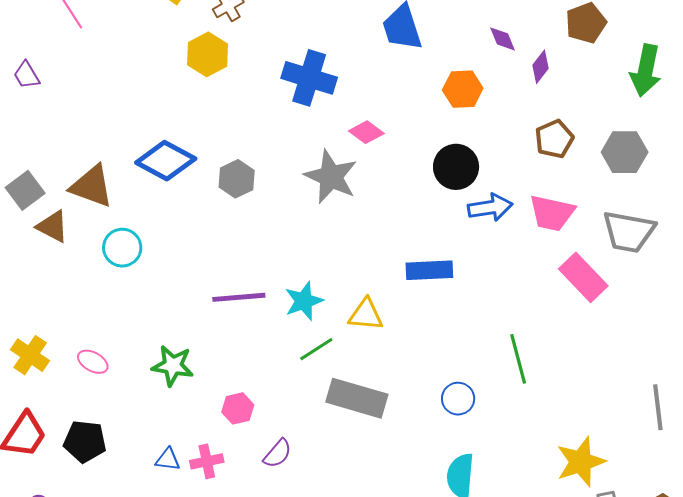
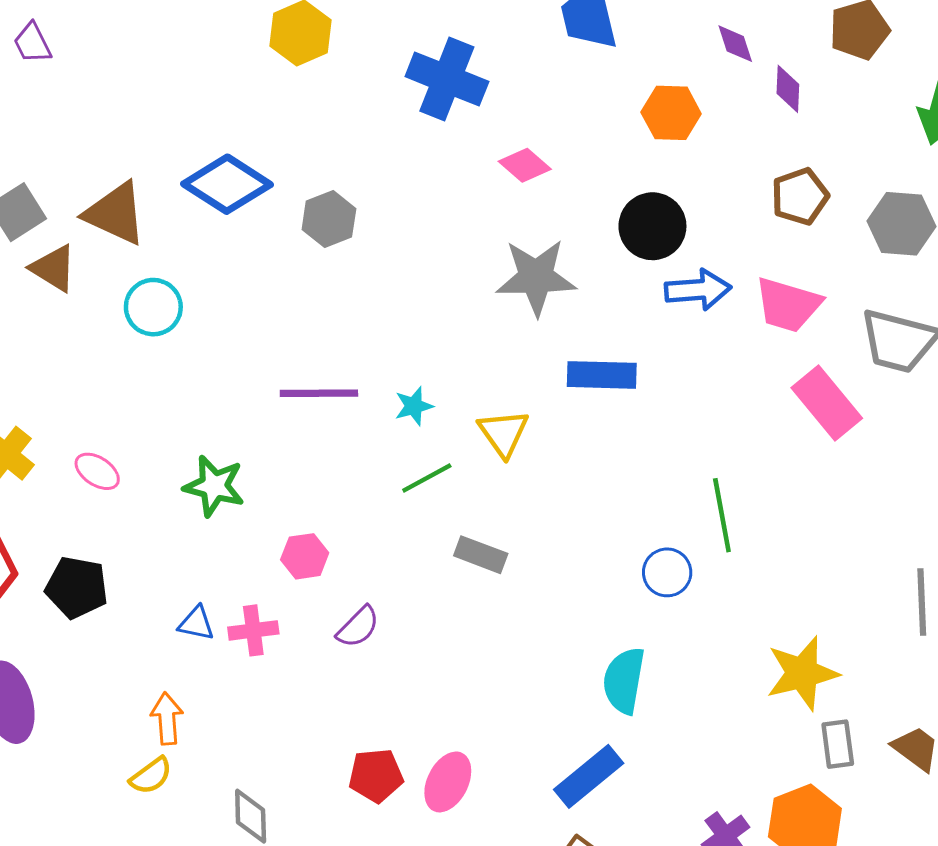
purple diamond: (541, 67) -> (788, 89), turned -40
gray star: (331, 177) -> (536, 277), moved, turned -30
cyan star: (304, 301) -> (414, 406), size x0.7
yellow triangle: (366, 315) -> (504, 433), turned 45
gray rectangle: (357, 398) -> (481, 555), size x0.6
blue circle: (458, 399) -> (667, 572), moved

